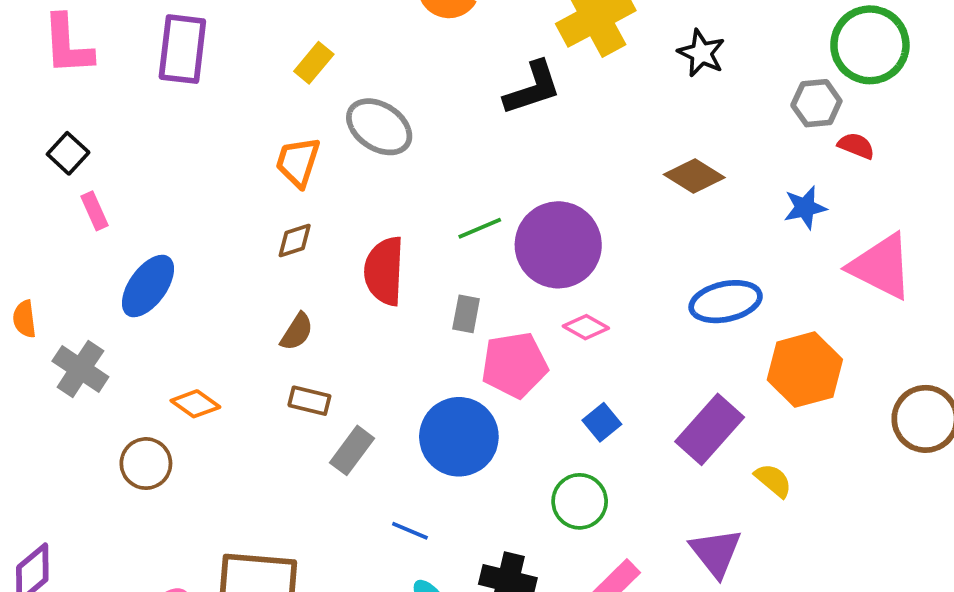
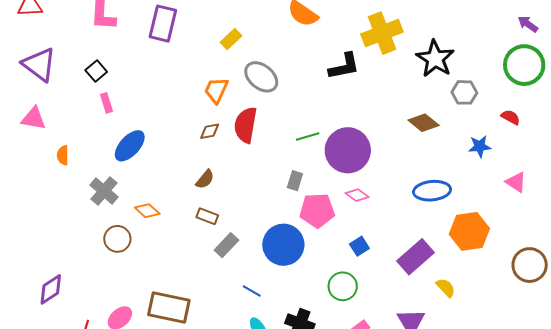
black star: (701, 53) -> (435, 59), size x1.5
gray hexagon: (816, 103) -> (464, 92), moved
pink triangle: (881, 266) -> (516, 182), size x0.6
red semicircle: (384, 271) -> (246, 125), moved
gray cross: (80, 369) -> (104, 191), moved

